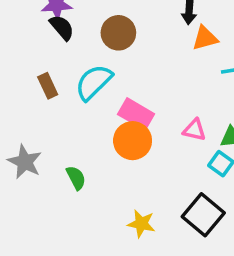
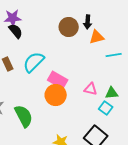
brown circle: (118, 33) -> (69, 27), moved
green semicircle: (76, 178) -> (24, 116), size x1.6

